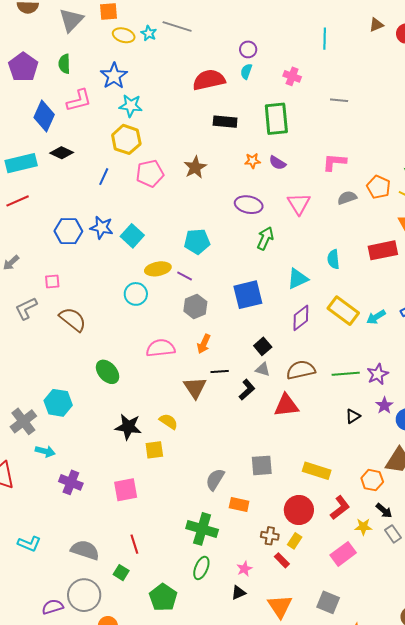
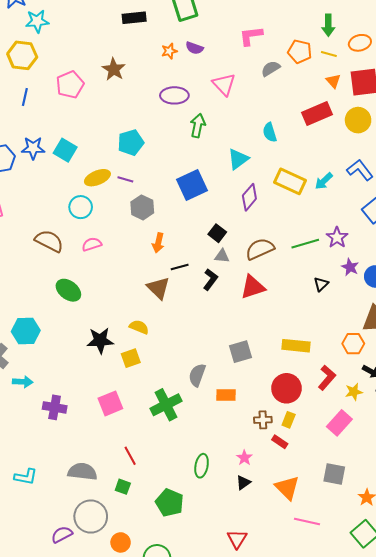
yellow hexagon: (126, 139) -> (22, 55), moved
brown semicircle: (73, 319) -> (49, 241), moved
pink semicircle: (161, 348) -> (92, 244), moved, size x0.7
green cross: (202, 529) -> (166, 405), moved, turned -32

